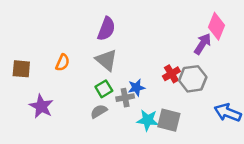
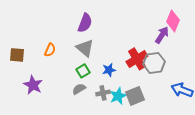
red cross: (171, 74) -> (137, 59), size x1.5
gray cross: (125, 98) -> (103, 93), moved
cyan star: (148, 120) -> (118, 96), turned -30
gray square: (169, 120) -> (135, 96), turned -36

